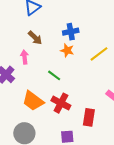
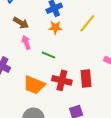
pink arrow: (25, 57) -> (26, 42), moved
red rectangle: (89, 117) -> (86, 79), moved

